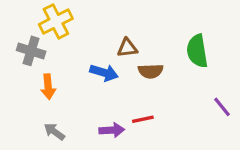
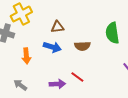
brown triangle: (127, 48) -> (57, 27), moved
orange arrow: (48, 87) -> (26, 56), moved
red line: (143, 119) -> (77, 77), turned 48

